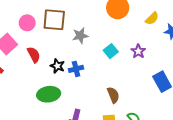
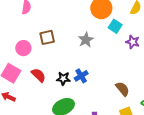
brown square: (54, 20) -> (47, 37), size x0.7
gray star: (80, 36) -> (86, 40), moved
cyan square: (111, 51) -> (115, 26), moved

